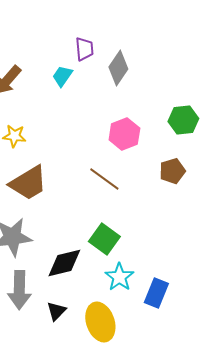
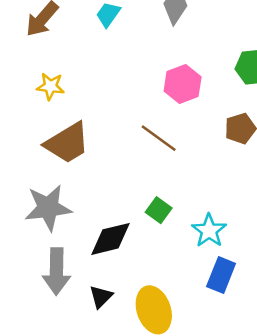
green square: (104, 239) -> (159, 210), size x0.7
cyan star: (119, 277) -> (209, 231), moved

